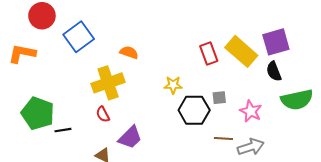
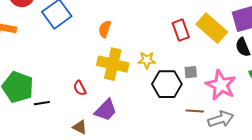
orange semicircle: (129, 52) -> (105, 29), turned -90
yellow cross: (108, 83) -> (113, 64), moved, turned 32
pink star: (251, 111) -> (221, 85), size x1.4

